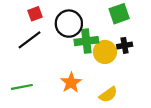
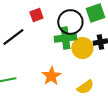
red square: (35, 14) -> (36, 15), moved
black circle: (69, 24) -> (70, 22), moved

